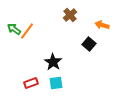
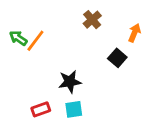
orange arrow: (102, 25) -> (134, 33), turned 96
black star: (53, 62) -> (70, 82), turned 30

